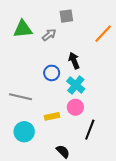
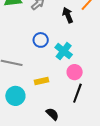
black arrow: (74, 61) -> (68, 15), moved
pink circle: (75, 107) -> (75, 72), moved

